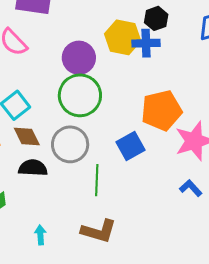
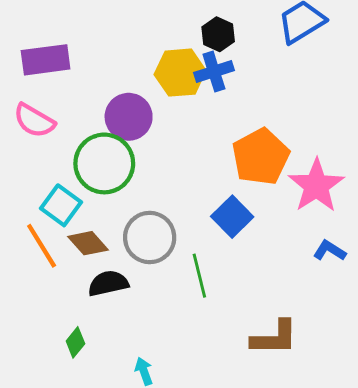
green circle: (80, 95) -> (104, 163), moved
brown L-shape: (99, 231) -> (274, 338), moved

